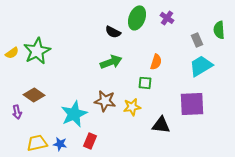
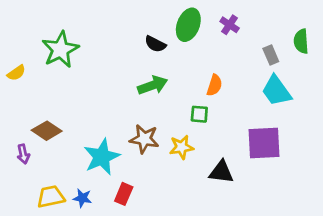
green star: (37, 51) -> (60, 50), moved
cyan trapezoid: (201, 66) -> (276, 91), turned -95

